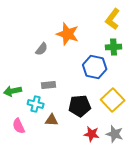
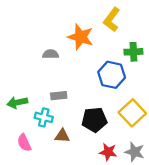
yellow L-shape: (113, 19) -> (112, 20), moved
gray semicircle: (42, 49) -> (51, 54), turned -128

